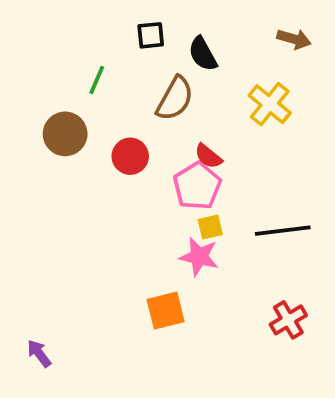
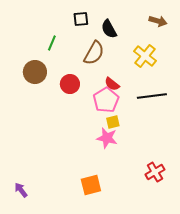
black line: (283, 231) -> (152, 96), moved
orange square: (166, 311) -> (91, 185), moved

